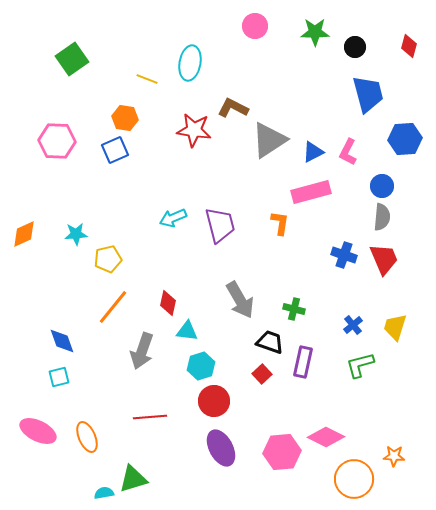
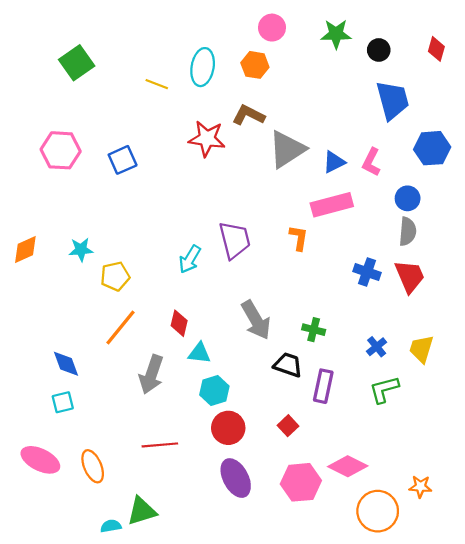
orange hexagon: (125, 118) -> (255, 65), moved
cyan arrow: (173, 218) -> (190, 259), moved, turned -36
red square: (262, 374) -> (288, 426), moved

